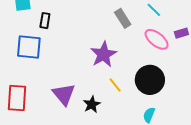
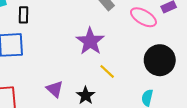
black circle: (150, 80) -> (160, 60), moved
purple triangle: (64, 94) -> (55, 89), size x0.7

